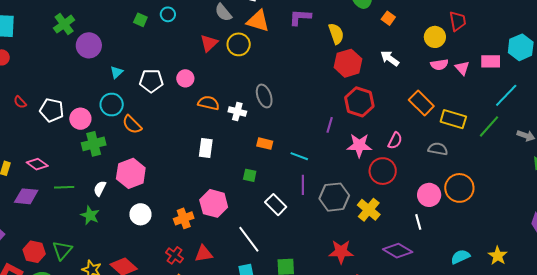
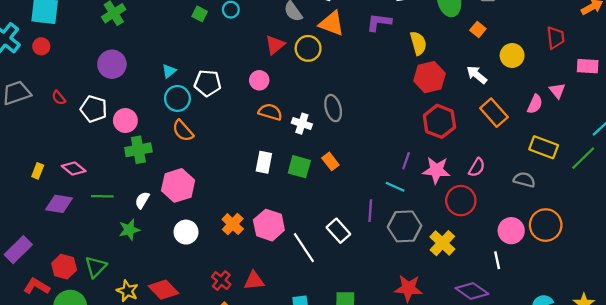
yellow circle: (435, 37) -> (512, 55), moved
purple circle: (89, 45) -> (112, 64), moved
pink rectangle: (491, 61) -> (588, 66), moved
pink semicircle: (439, 65) -> (535, 104), moved, turned -60
pink circle: (185, 78) -> (259, 80), moved
orange rectangle: (421, 103) -> (494, 113), moved
cyan circle: (112, 105) -> (177, 98), moved
purple line: (330, 125) -> (406, 161), moved
orange rectangle: (265, 144) -> (330, 161), turned 35
cyan line: (299, 156) -> (395, 187), moved
green square: (250, 175) -> (299, 167), moved, size x1.5
green star: (90, 215) -> (129, 230), turned 30
orange cross: (184, 218) -> (233, 224), moved, turned -30
white line: (249, 239) -> (304, 248), moved

